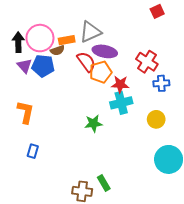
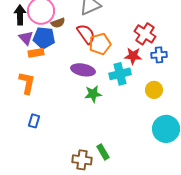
orange rectangle: (67, 40) -> (36, 53), moved
purple ellipse: (105, 51) -> (83, 70), moved
red star: (120, 84) -> (133, 56), moved

